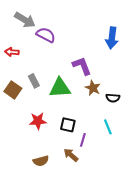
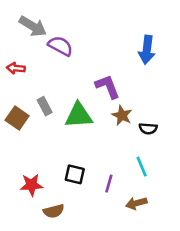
red star: (38, 121) -> (31, 185), moved
black square: (68, 125) -> (75, 174), moved
brown arrow: (71, 155) -> (136, 203), moved, turned -56

